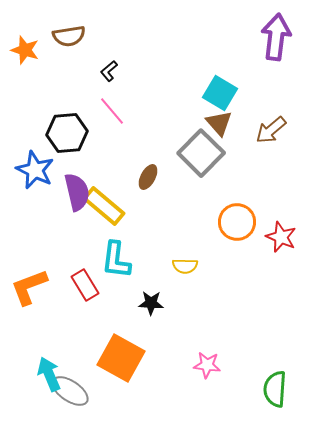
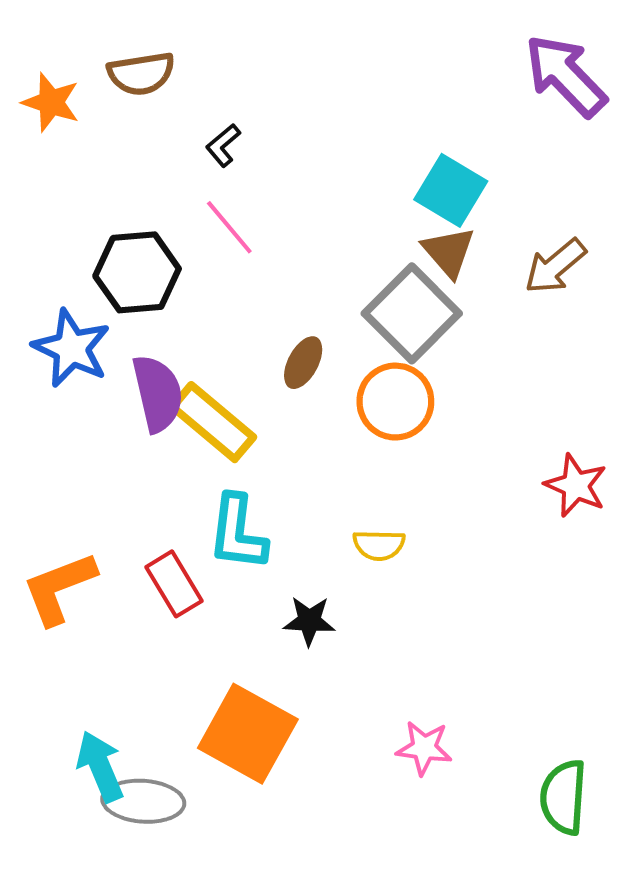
purple arrow: (276, 37) -> (566, 76), turned -51
orange circle: (237, 222) -> (395, 402), moved
gray ellipse: (70, 391) -> (143, 801), turned -30

